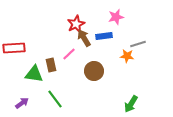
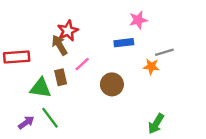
red star: (76, 24) -> (68, 31), moved
brown arrow: (84, 38) -> (60, 45), moved
green line: (55, 99) -> (50, 118), moved

